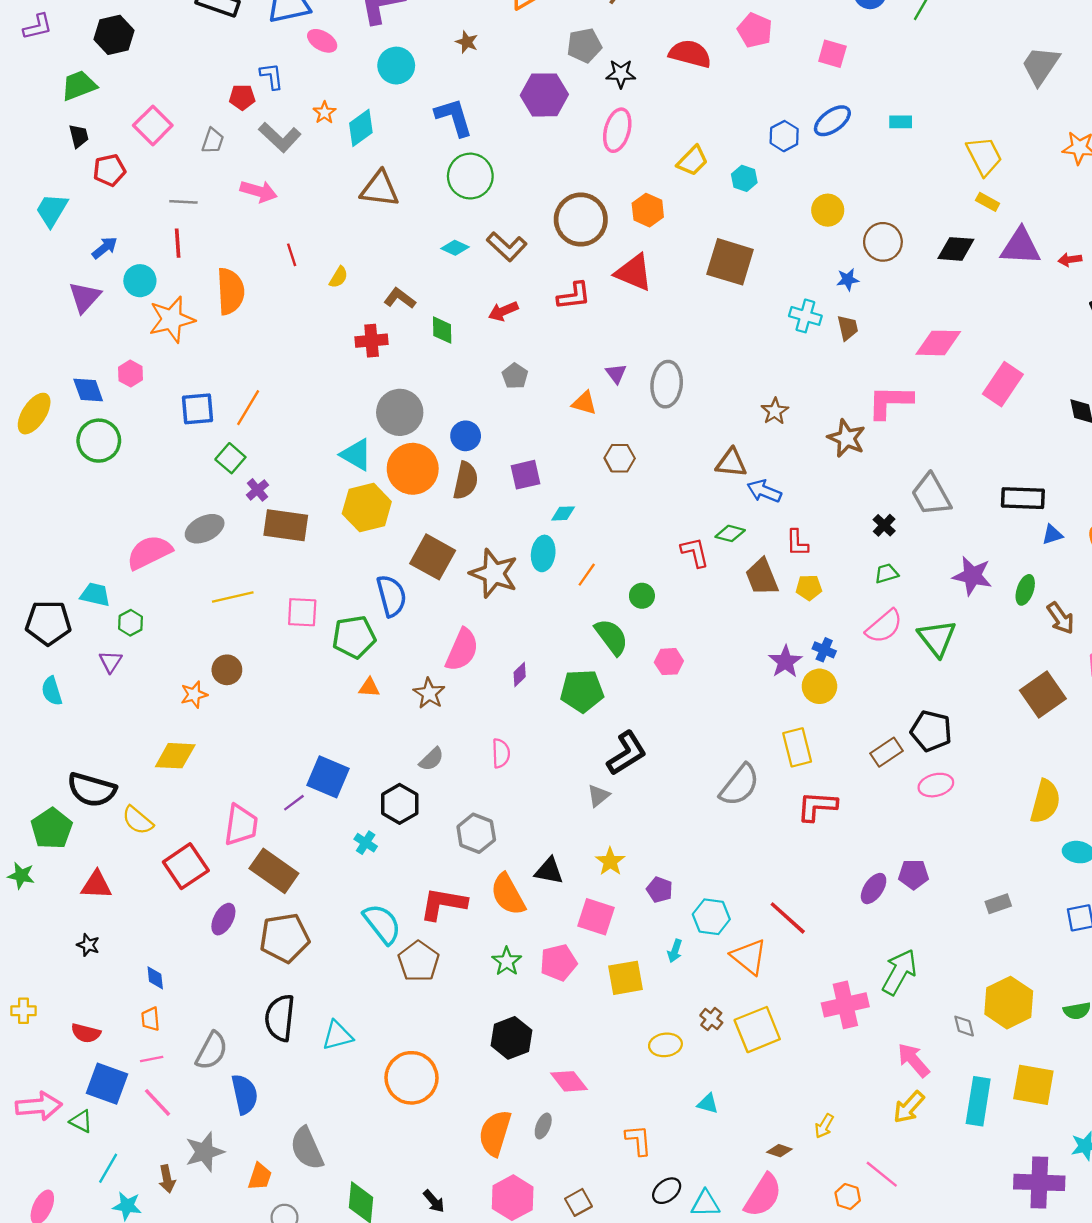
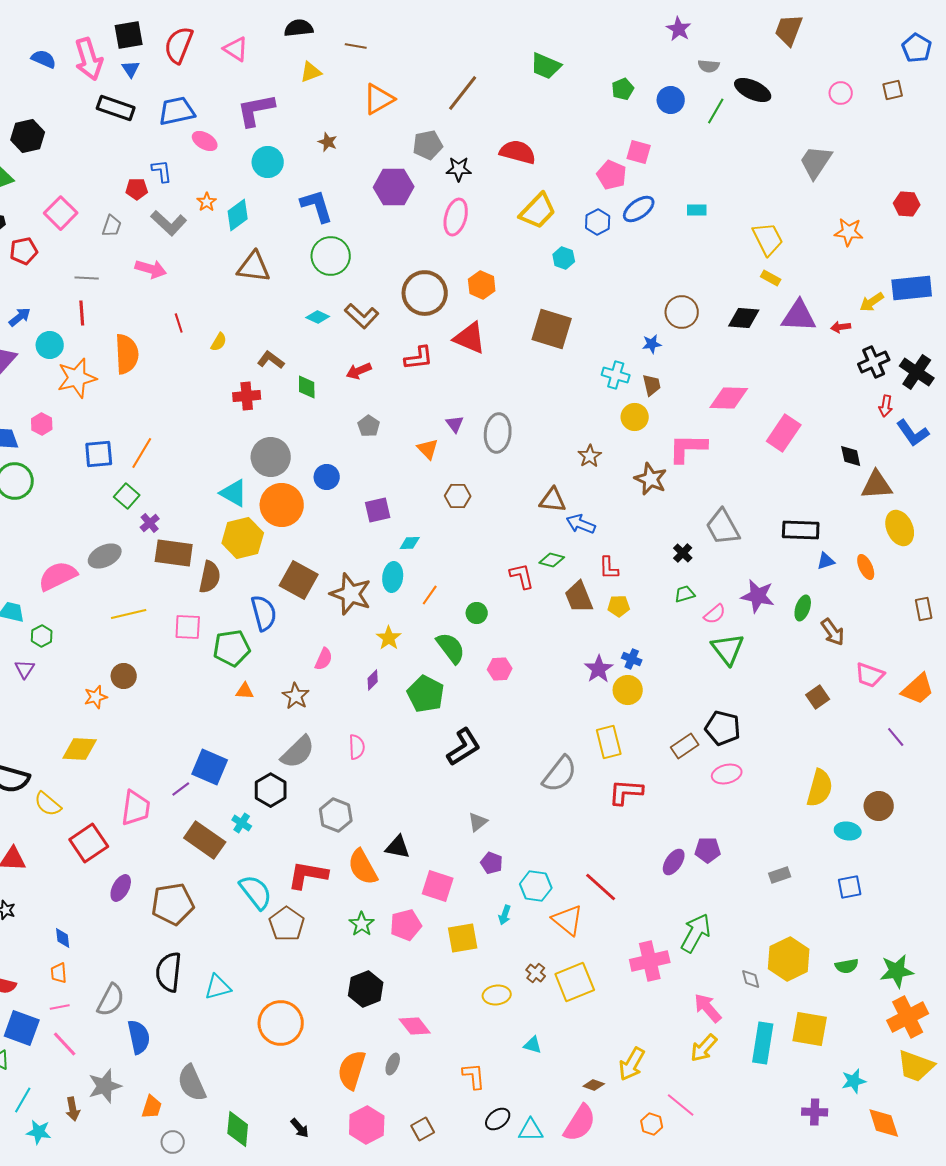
pink pentagon: (755, 30) -> (612, 175), moved
yellow trapezoid: (692, 161) -> (538, 211), moved, size x1.4
yellow circle: (828, 210) -> (635, 417), moved
orange triangle: (584, 403) -> (428, 449), turned 30
brown semicircle: (466, 481) -> (210, 577), moved
pink semicircle: (884, 626) -> (715, 614), moved, size x0.7
pink semicircle: (462, 650) -> (324, 659), size x0.6
green pentagon: (582, 691) -> (426, 694), turned 30
brown square: (1043, 695) -> (818, 697), size x0.6
gray semicircle: (431, 759) -> (298, 752), size x1.6
gray triangle: (598, 796) -> (478, 822), moved
yellow star: (610, 861) -> (389, 638), moved
brown rectangle: (274, 871) -> (205, 840), moved
yellow arrow: (824, 1126) -> (632, 1064), size x1.6
purple cross: (1039, 1182) -> (815, 1112), size x0.6

